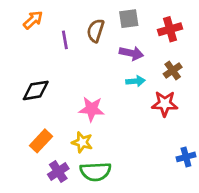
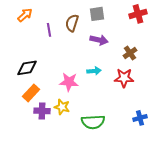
red cross: (170, 29) -> (138, 14), moved
cyan arrow: (135, 81) -> (94, 71), moved
orange rectangle: (41, 141) -> (31, 93), moved
purple cross: (58, 172) -> (42, 111), moved, turned 35
green semicircle: (96, 172) -> (93, 122), moved

